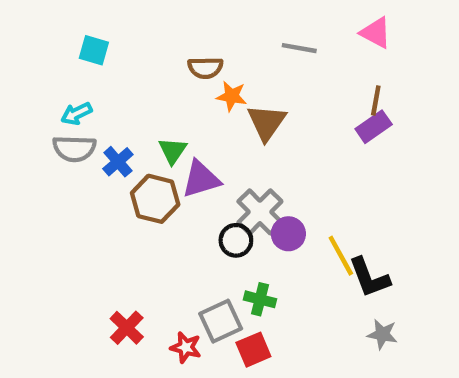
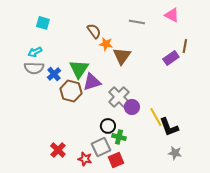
brown semicircle: (205, 68) -> (94, 31), turned -126
brown line: (376, 101) -> (185, 46), moved
green triangle: (173, 151) -> (79, 69), size x1.5
black circle: (236, 240) -> (108, 126), moved

